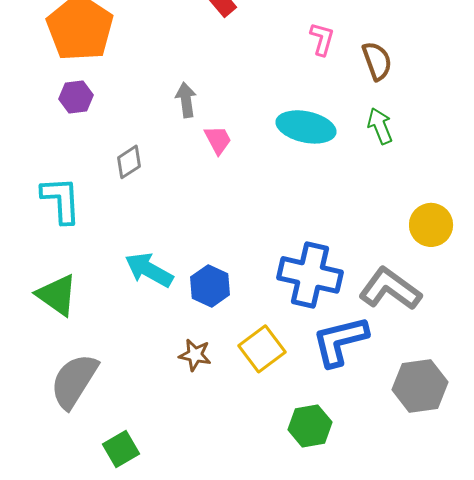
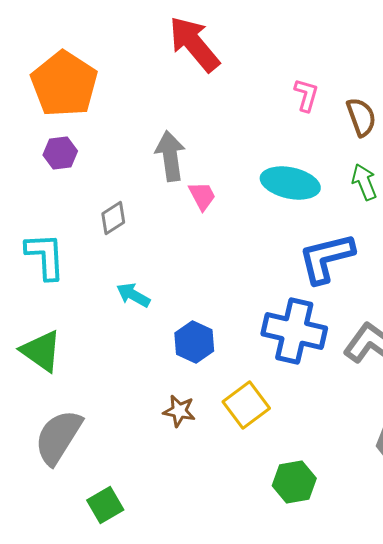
gray arrow: (186, 100) -> (170, 156), size x1.4
cyan arrow: (149, 270) -> (133, 295), moved, size x0.7
blue L-shape: (340, 341) -> (326, 258), moved

